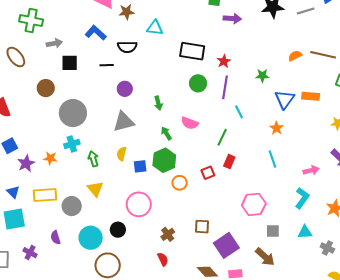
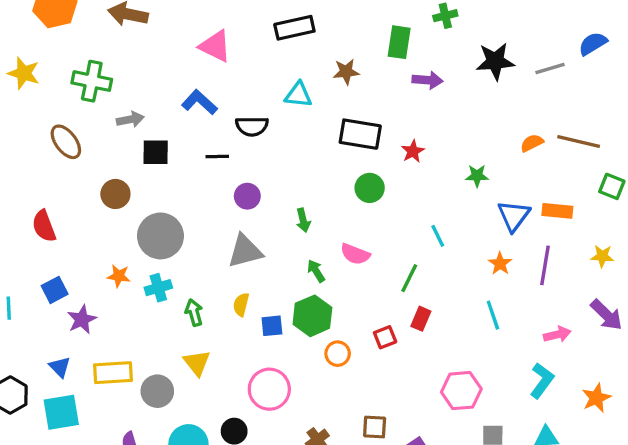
brown star: (126, 12) -> (346, 72), moved
purple line: (225, 87) -> (545, 265), moved
orange star: (50, 158) -> (119, 276), moved

